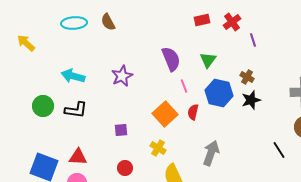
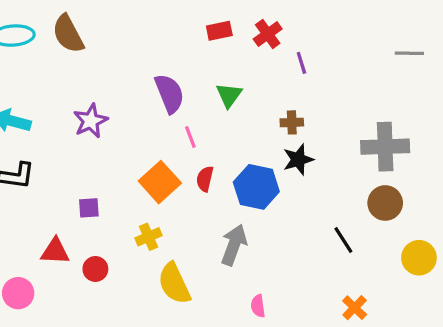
brown semicircle: (108, 22) -> (68, 34), size x1.4
brown cross: (247, 77) -> (292, 122), turned -32
blue hexagon: (219, 93) -> (256, 187), moved
yellow cross: (158, 148) -> (149, 237), turned 35
red triangle: (78, 157) -> (55, 251), moved

